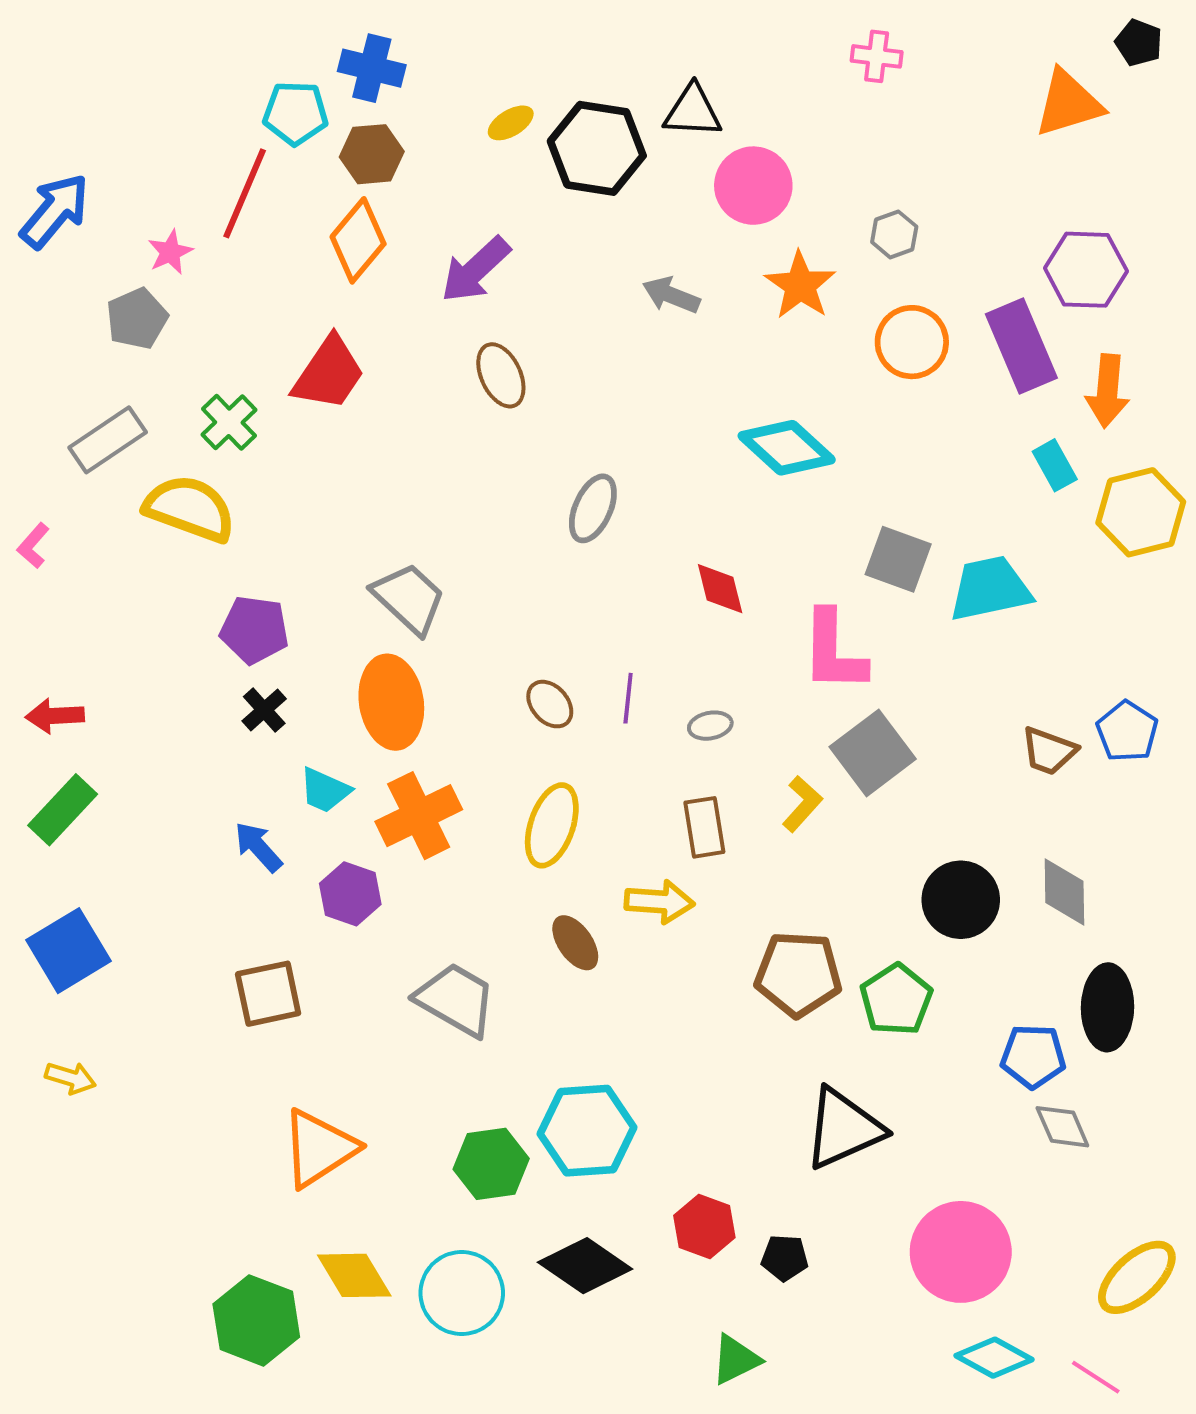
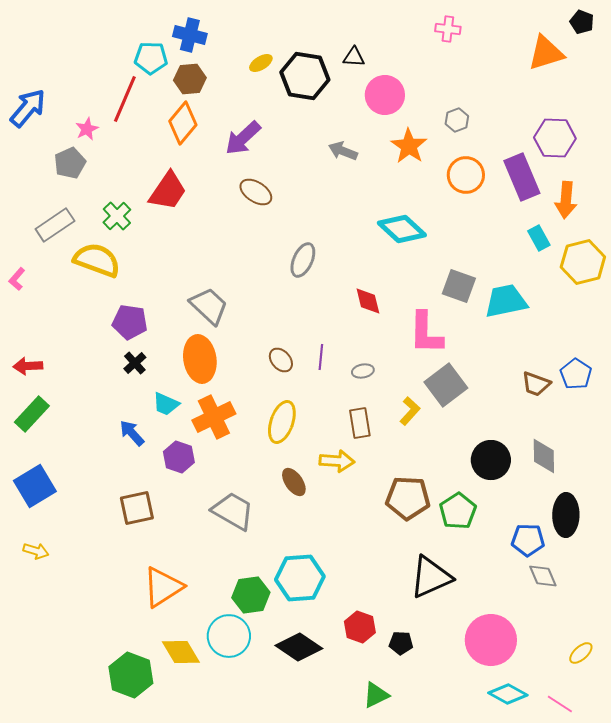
black triangle: (693, 111) -> (354, 57), size x0.7
brown ellipse: (501, 375) -> (256, 192), turned -32
yellow ellipse: (1137, 1277) -> (581, 653), size x0.6
cyan circle: (462, 1293) -> (229, 636), moved

